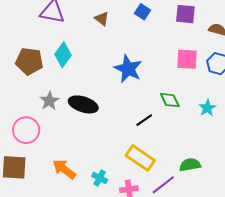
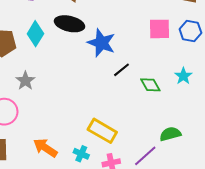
green diamond: (170, 100) -> (150, 85), moved
black ellipse: (83, 104) -> (69, 24), moved
black line: (144, 120) -> (121, 70), moved
yellow rectangle: (140, 158) -> (102, 131), moved

